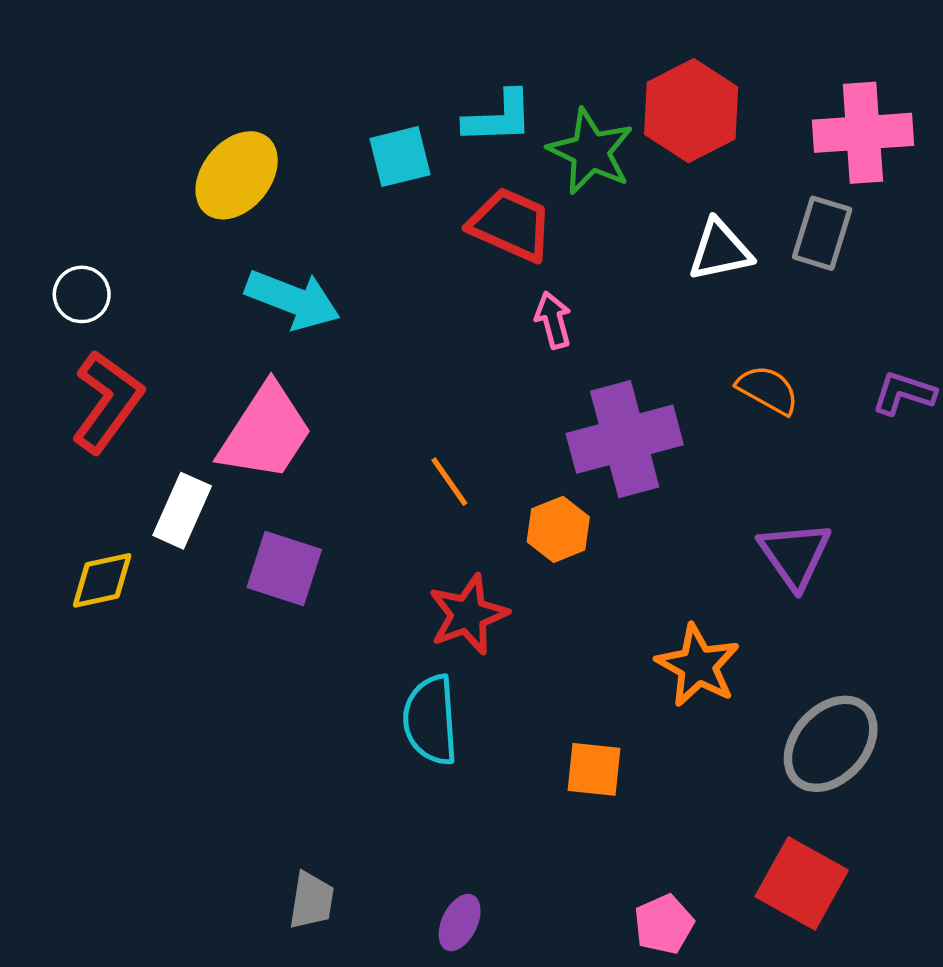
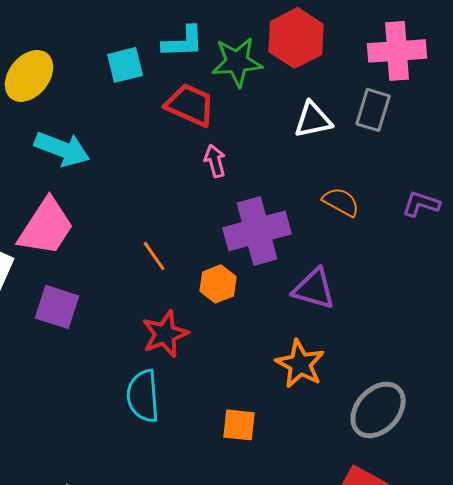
green star: (591, 151) -> (237, 62), turned -30
purple triangle: (795, 555) -> (314, 289), moved, turned -39

